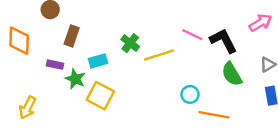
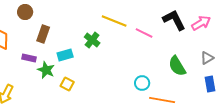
black L-shape: (223, 41) -> (174, 20), moved
yellow line: (159, 55) -> (114, 21), moved, turned 40
yellow square: (100, 96) -> (67, 84), size x0.6

